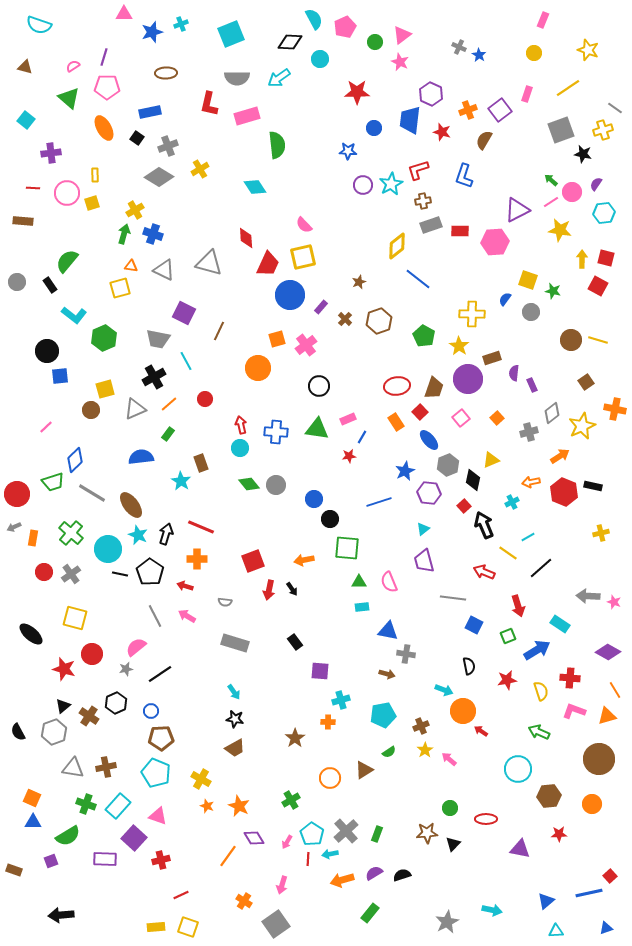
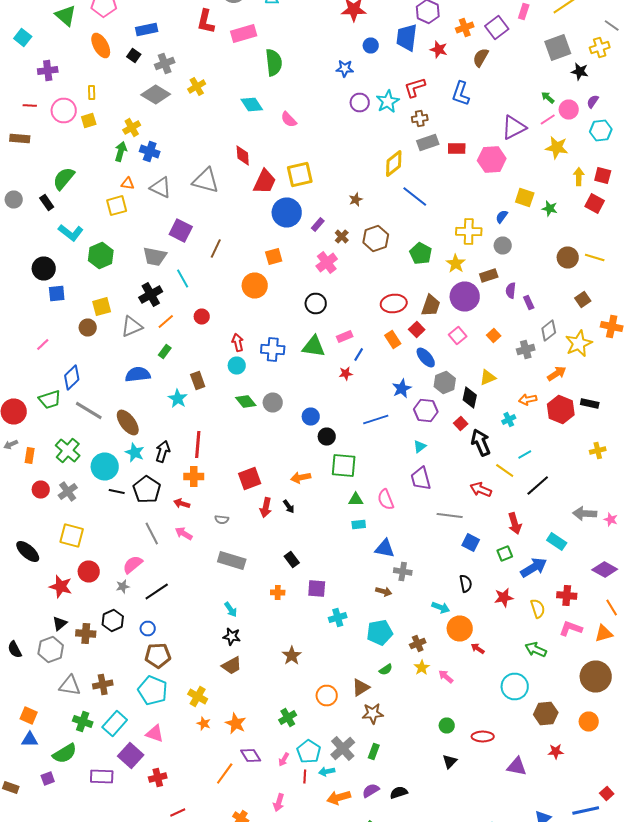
pink semicircle: (304, 225) -> (289, 120), moved
gray circle: (531, 312) -> (503, 246), moved
pink cross: (306, 345) -> (327, 262), moved
red line: (201, 527) -> (198, 444), turned 72
brown cross: (89, 716) -> (86, 634), turned -30
orange cross: (328, 722) -> (278, 592), moved
brown star: (427, 833) -> (373, 714), moved

